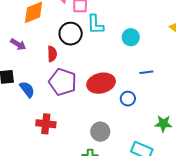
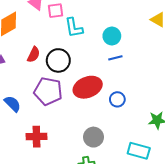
black circle: (71, 34) -> (58, 60), moved
red semicircle: (52, 54) -> (34, 55), moved, turned 35
blue line: (146, 72) -> (115, 58), moved

